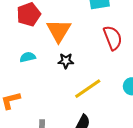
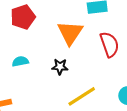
orange triangle: (59, 31) -> (70, 33), moved

